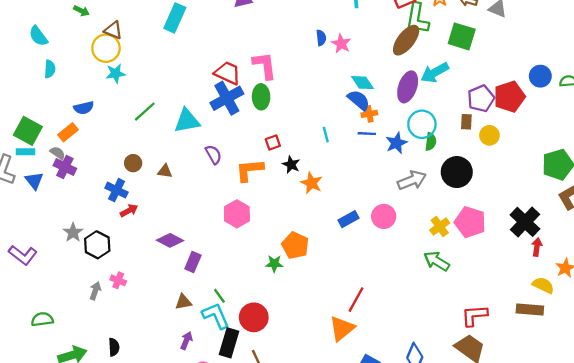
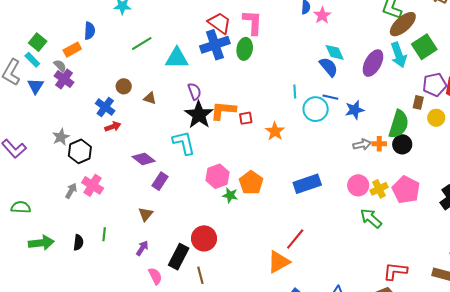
green square: (462, 36) -> (424, 47), moved, turned 30
brown ellipse: (406, 40) -> (403, 24), moved
cyan arrow: (435, 73) -> (399, 55), turned -90
blue semicircle: (84, 108) -> (90, 31), turned -84
orange cross: (369, 114) -> (379, 144), moved
cyan circle: (422, 124) -> (316, 109), moved
green square: (28, 131) -> (38, 42), size x0.7
red square: (273, 142) -> (246, 118), moved
green semicircle: (431, 142) -> (399, 124), moved, size x1.8
cyan rectangle: (25, 152) -> (32, 60), turned 35
black star: (291, 165) -> (199, 115), moved, size x1.8
black circle: (457, 172) -> (402, 144), size x0.7
gray arrow: (412, 180) -> (362, 145), size x0.7
pink hexagon: (237, 214) -> (217, 176), moved
pink circle: (384, 216) -> (358, 185), moved
blue rectangle: (349, 219) -> (307, 184), moved, size x1.5
pink cross: (118, 280) -> (93, 185), size x1.5
green line: (219, 296) -> (104, 234), moved, turned 32
brown triangle: (183, 302) -> (146, 214), turned -49
cyan L-shape: (216, 316) -> (184, 143), moved

